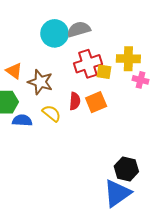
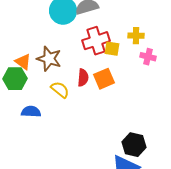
yellow cross: (128, 59) -> (136, 36), size x0.7
orange triangle: (14, 71) -> (23, 62), moved
blue semicircle: (22, 120) -> (31, 112), moved

